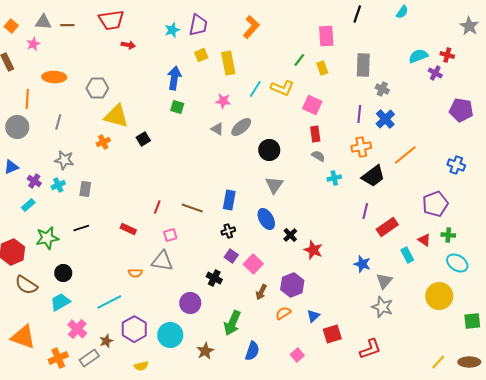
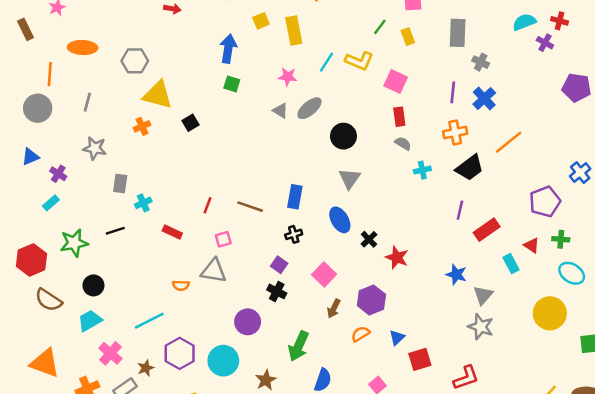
blue cross: (456, 165) -> (580, 173), moved, turned 30
cyan cross: (58, 185) -> (143, 203), moved
purple square: (231, 256) -> (279, 265), moved

